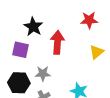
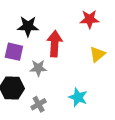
black star: (33, 27) -> (28, 26), turned -30
gray star: (43, 74) -> (38, 68), moved

